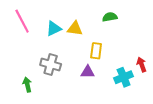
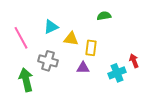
pink line: (22, 21) -> (21, 38), moved
yellow triangle: (75, 29) -> (71, 39), moved
green arrow: (27, 85) -> (26, 80), size x1.6

